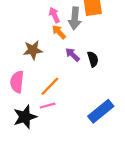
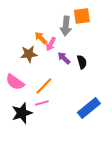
pink arrow: (54, 15) -> (51, 44), moved, turned -128
orange arrow: (59, 32) -> (41, 38), moved
pink semicircle: (17, 82) -> (15, 82), turned -60

